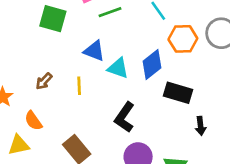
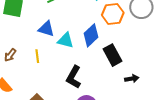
black rectangle: (178, 93) -> (112, 55), turned 50
black arrow: (201, 126) -> (132, 79), turned -88

